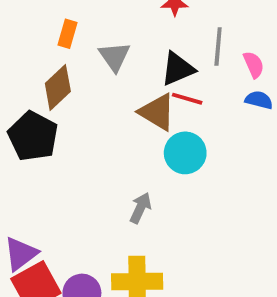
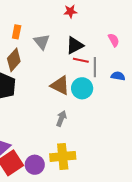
gray line: (218, 47) -> (95, 67), moved
blue semicircle: (259, 100) -> (118, 76), moved
brown triangle: (157, 112) -> (60, 85), moved

